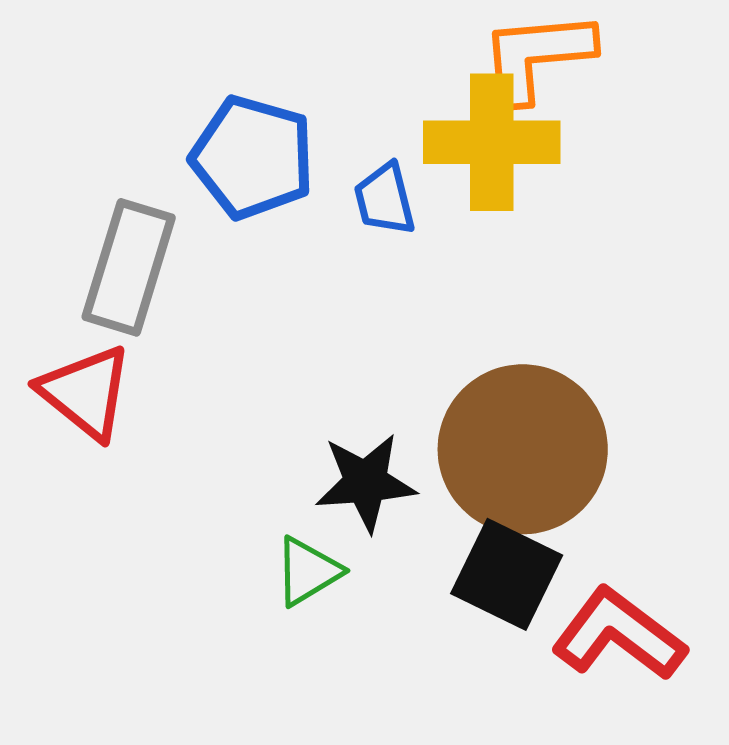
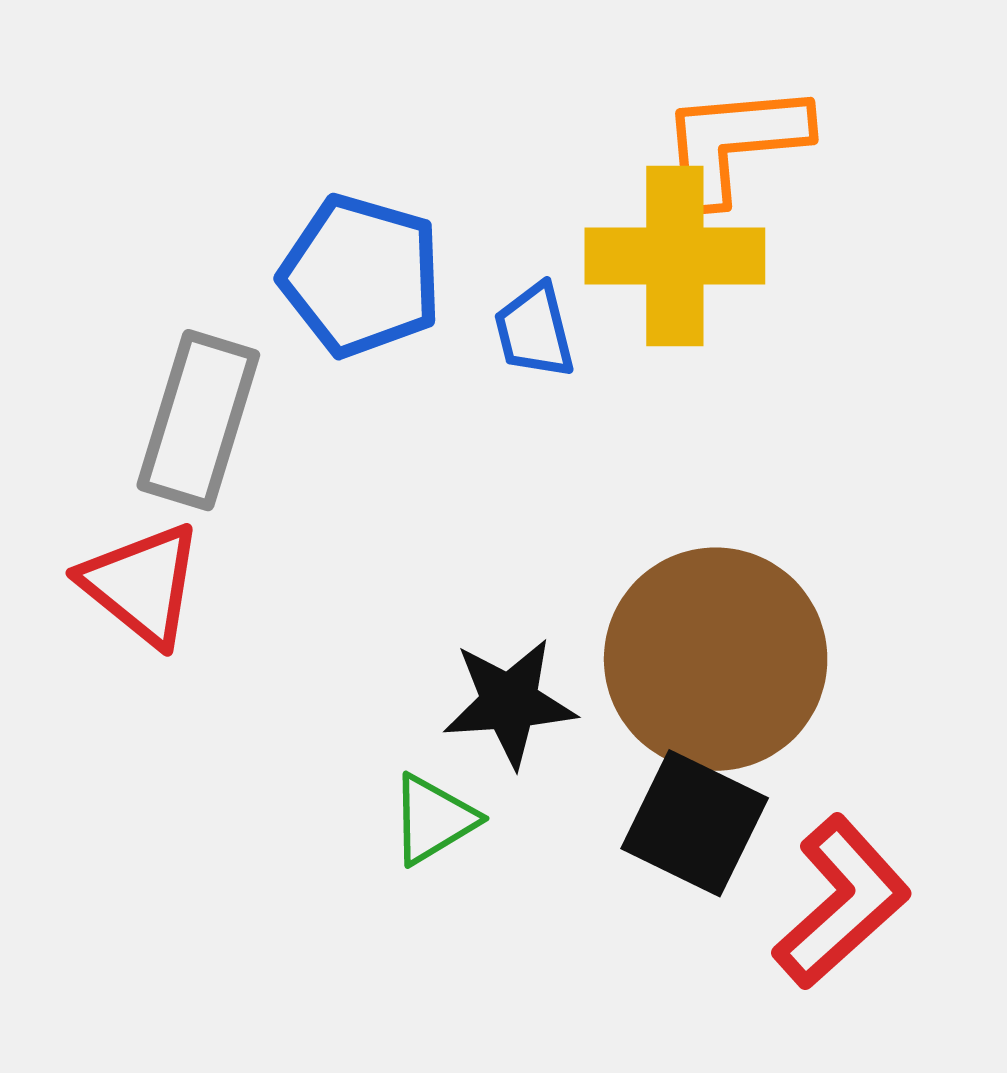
red L-shape: (619, 634) -> (842, 902), turned 101

